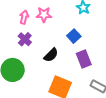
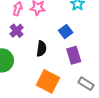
black semicircle: (51, 55) -> (41, 49), turned -42

